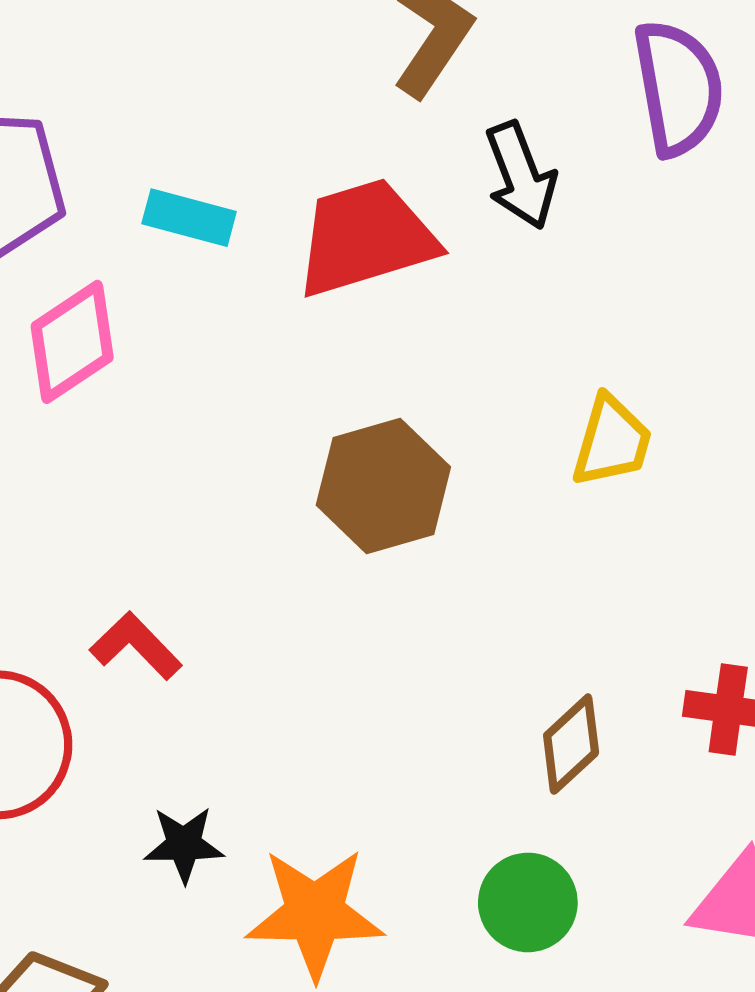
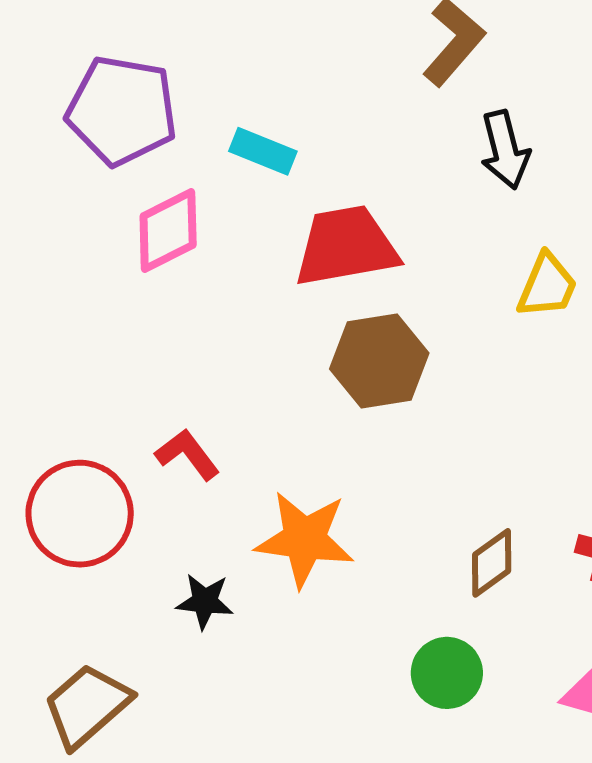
red trapezoid: (365, 238) -> (346, 246), moved
yellow trapezoid: (612, 441) -> (547, 286), moved
orange star: (315, 913) -> (305, 539), moved

